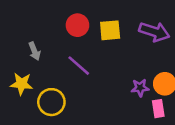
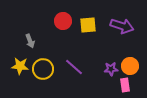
purple line: (79, 66) -> (74, 67), moved
yellow circle: (51, 102) -> (43, 69), moved

